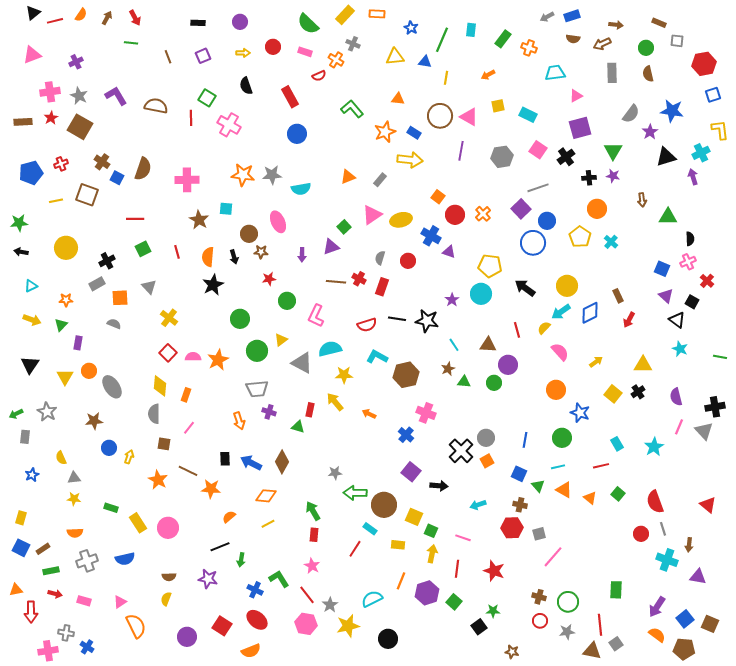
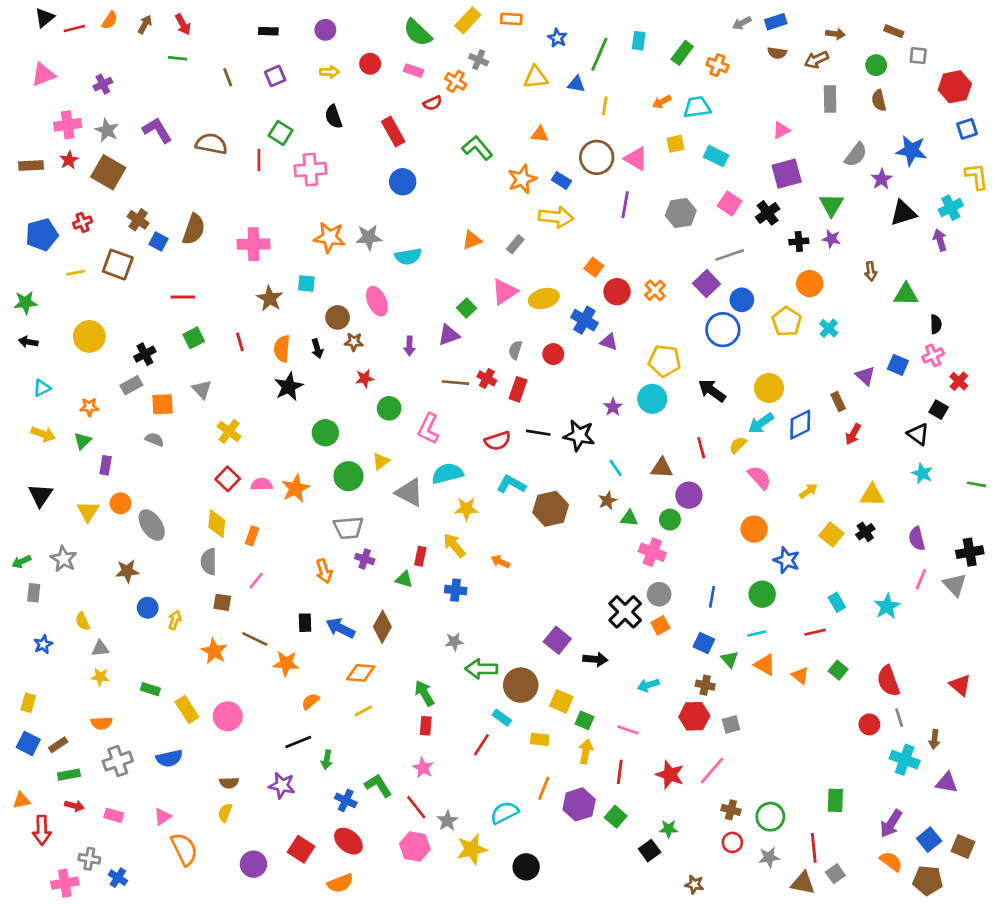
cyan trapezoid: (555, 73) -> (697, 107), moved
pink cross: (229, 125) -> (310, 170), turned -35
purple triangle: (666, 296) -> (865, 376), moved
pink cross: (426, 413) -> (652, 552), moved
blue cross: (406, 435) -> (456, 590), moved, turned -35
pink line: (553, 557) -> (712, 771), moved

